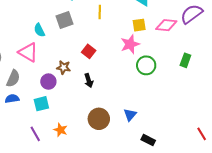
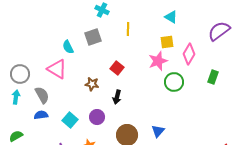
pink diamond: (166, 25) -> (189, 54), moved, turned -65
gray semicircle: (13, 78) -> (42, 95), turned -54
black arrow: (89, 81) -> (117, 97), turned 32
purple circle: (48, 82) -> (97, 117), moved
cyan square: (41, 104) -> (70, 120), turned -35

